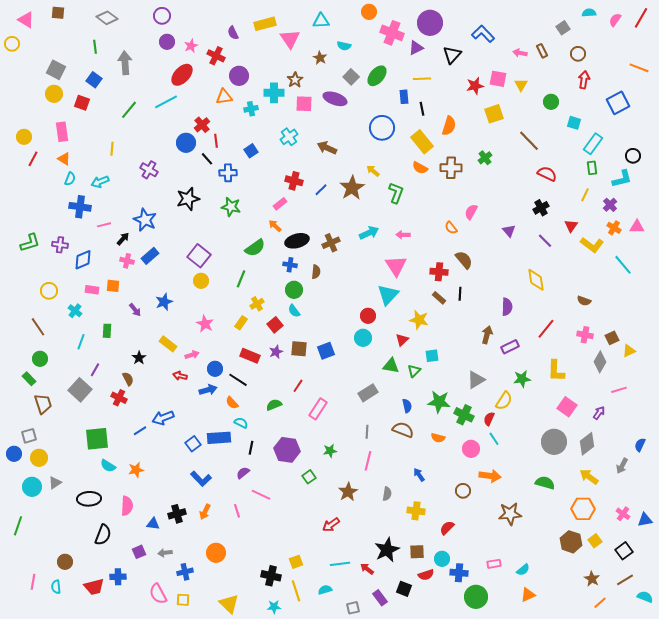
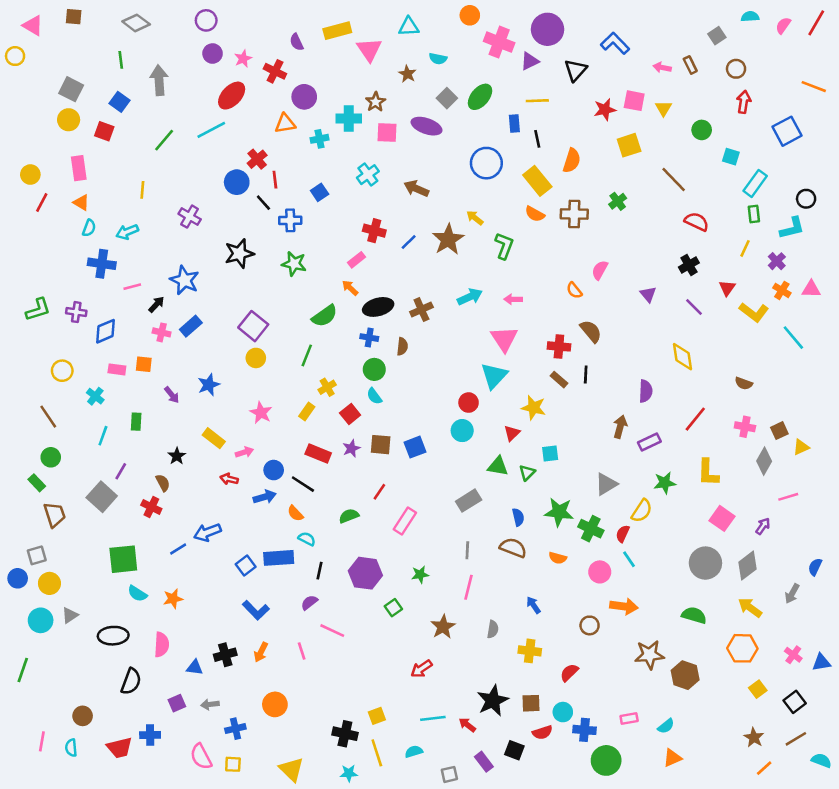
brown hexagon: (571, 542) -> (685, 675), moved

